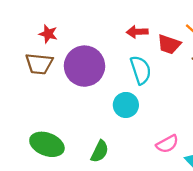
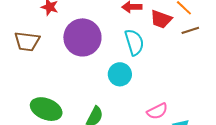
brown trapezoid: (39, 64) -> (27, 41), moved

